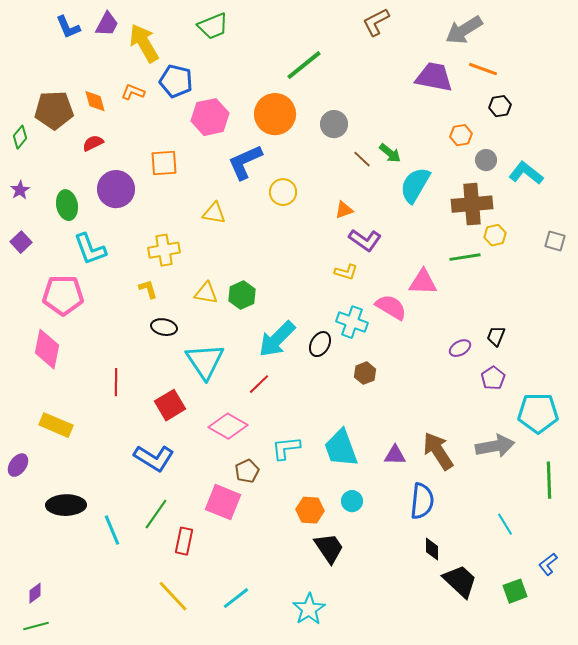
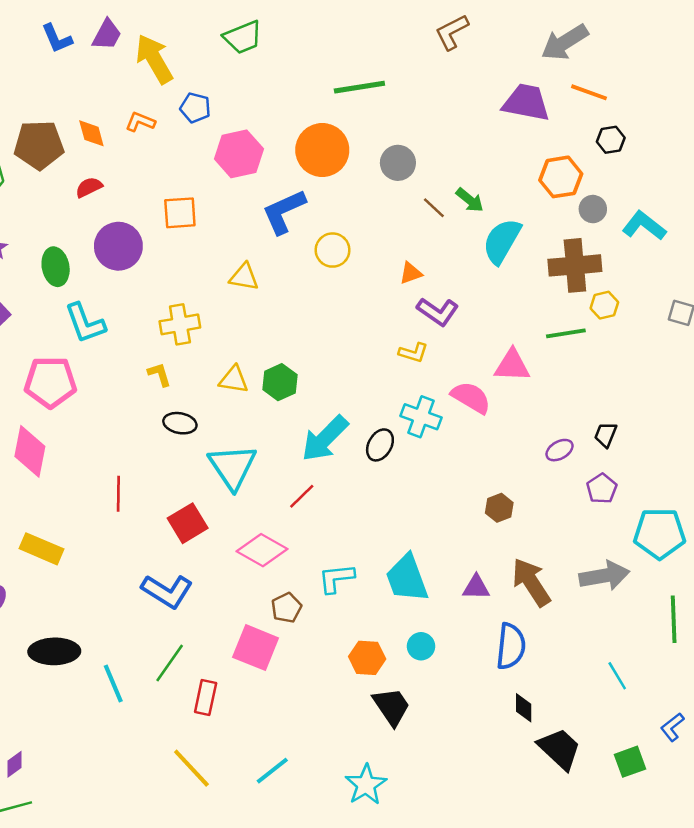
green line: (304, 65) -> (359, 87), turned 30
blue pentagon: (176, 81) -> (195, 108), size x0.7
orange hexagon: (461, 135) -> (561, 177), size x1.5
brown hexagon: (365, 373) -> (499, 508), moved

